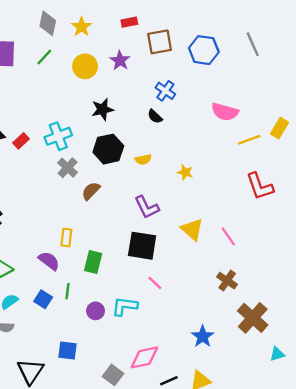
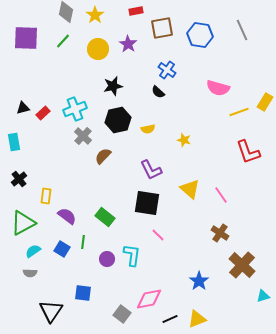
yellow rectangle: (66, 238) -> (46, 196), moved
green rectangle: (93, 262) -> (105, 217), turned -66
cyan L-shape: (125, 306) -> (132, 255), turned 90

